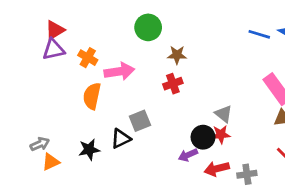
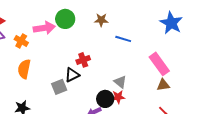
blue line: (259, 34) -> (123, 39), moved
brown star: (177, 55) -> (101, 20), moved
pink arrow: (119, 71) -> (44, 28), moved
black triangle: (121, 139) -> (72, 75), moved

